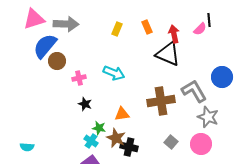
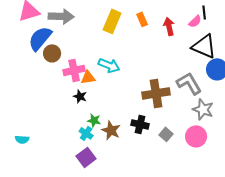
yellow rectangle: (117, 29) -> (112, 21), size x1.6
black triangle: (168, 54) -> (204, 46), moved
pink cross: (79, 78) -> (74, 70), size x1.5
orange triangle: (122, 114) -> (88, 77), moved
black cross: (129, 147) -> (140, 124), moved

